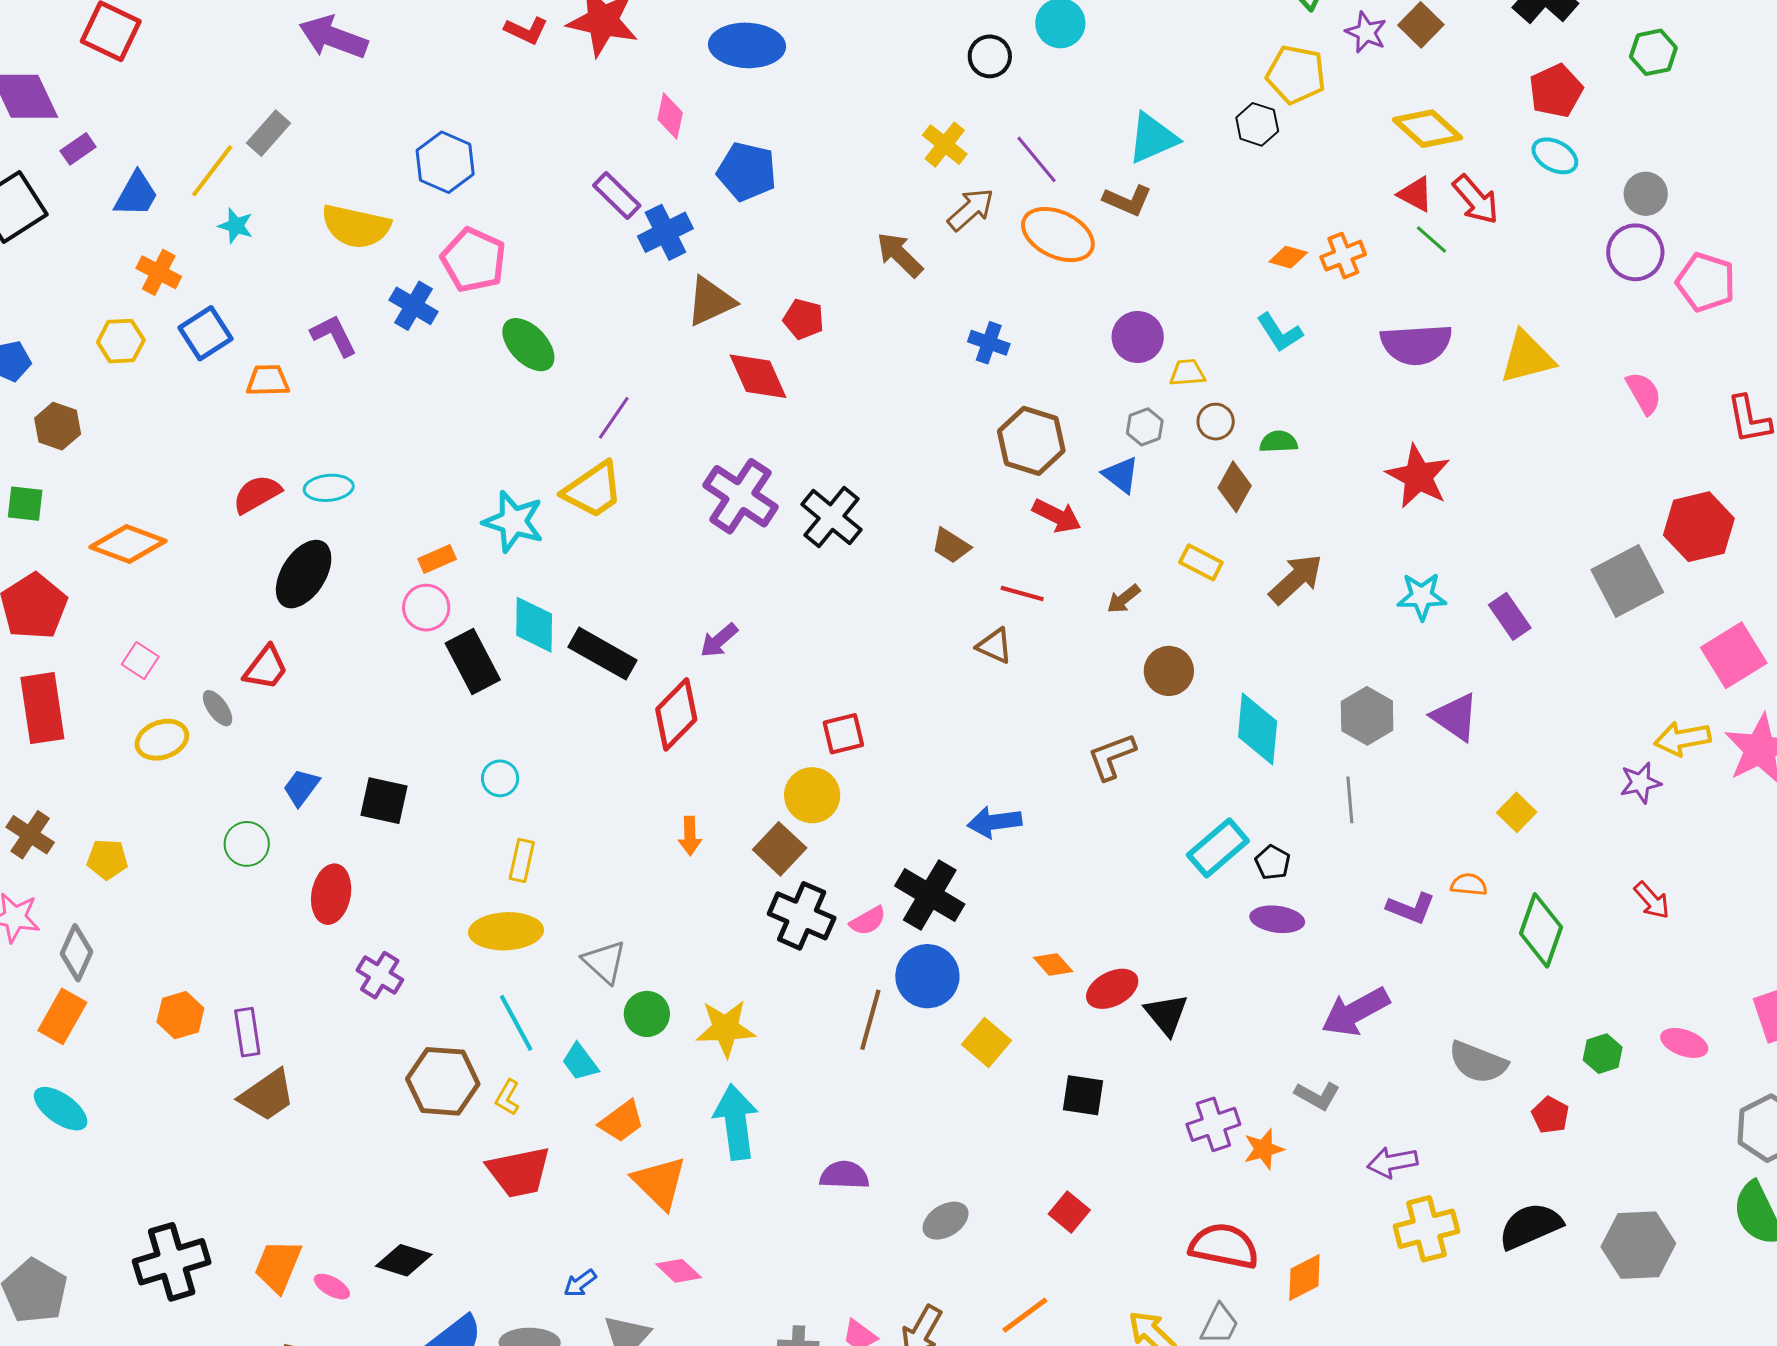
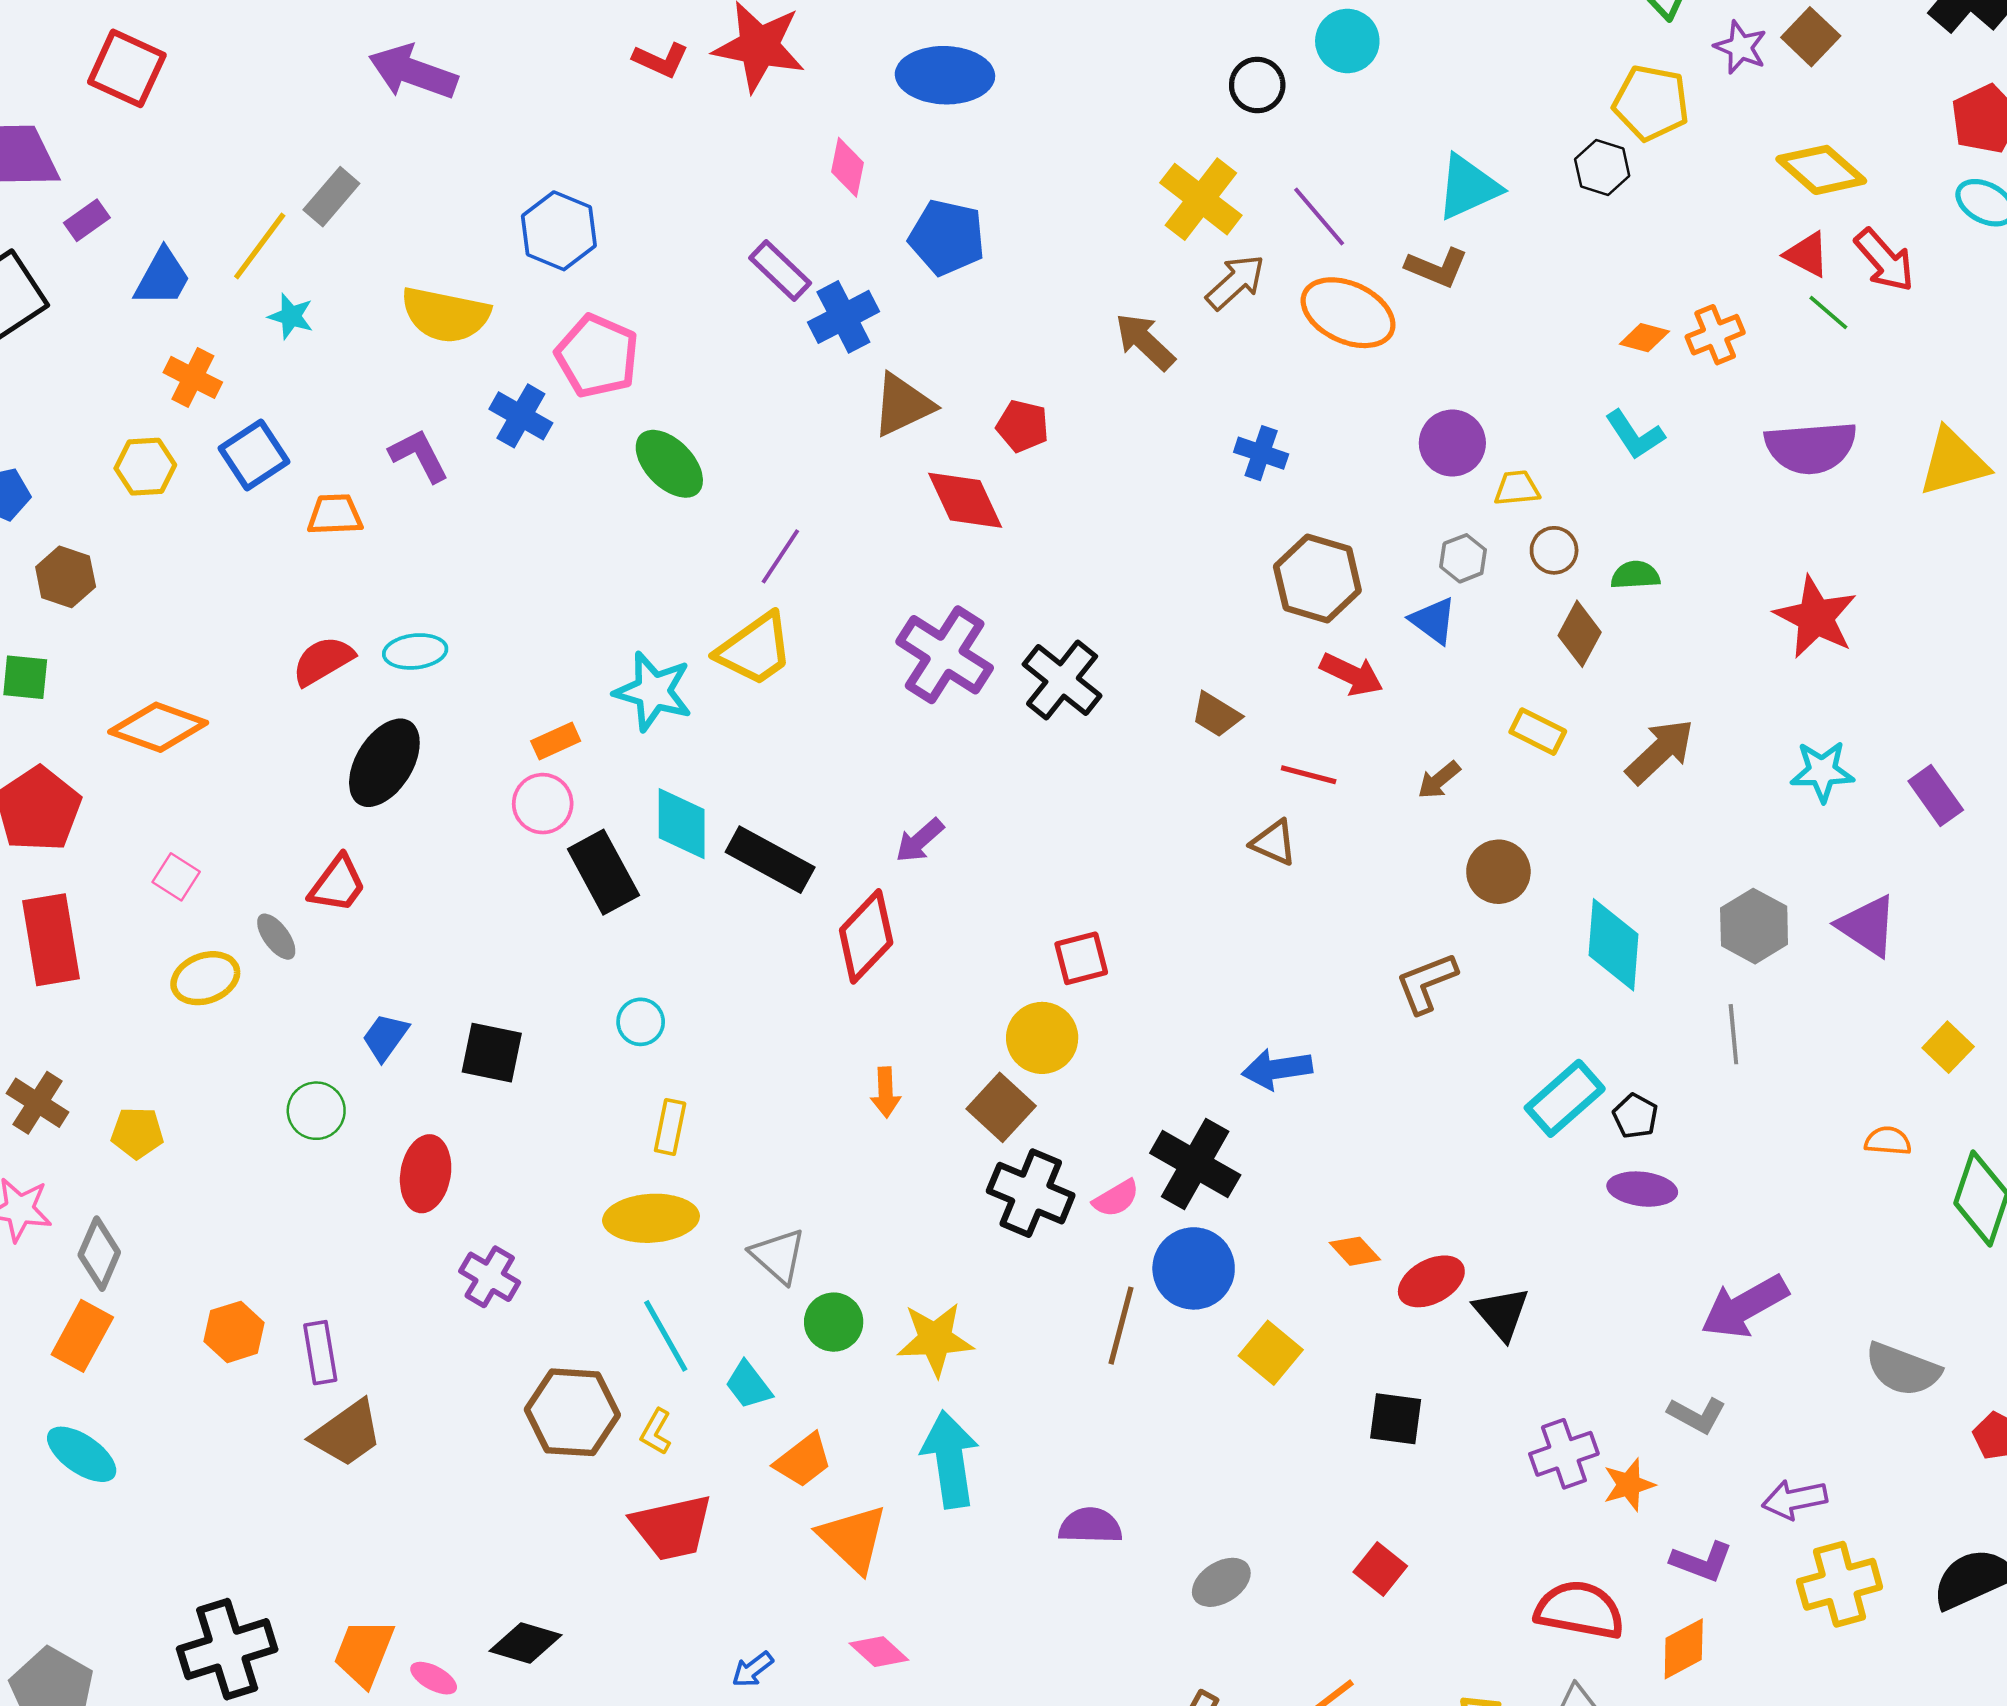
yellow cross: (945, 145) -> (1201, 199), size x1.4
purple L-shape: (1411, 908) -> (1702, 1562), moved

